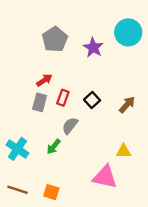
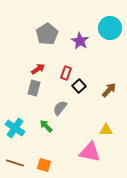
red rectangle: (63, 98) -> (66, 73), moved
green arrow: (54, 147) -> (46, 126), turned 96

